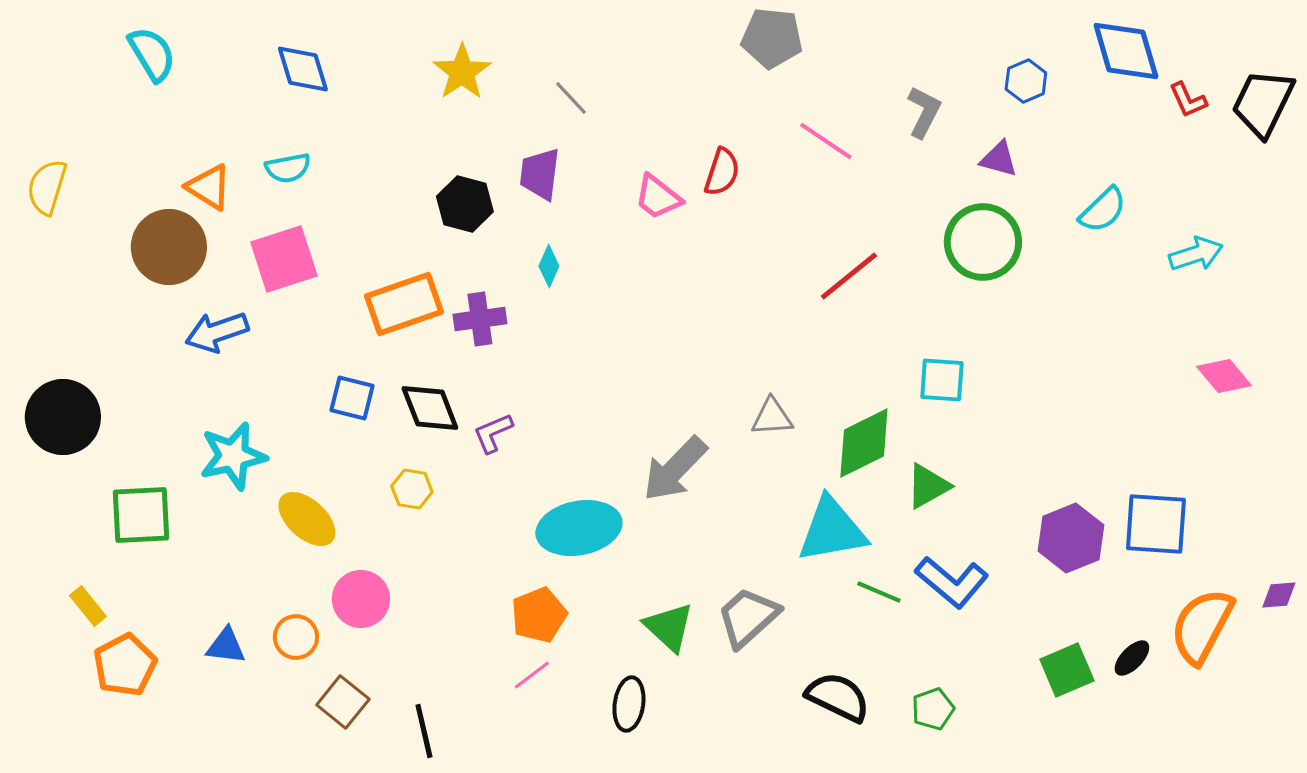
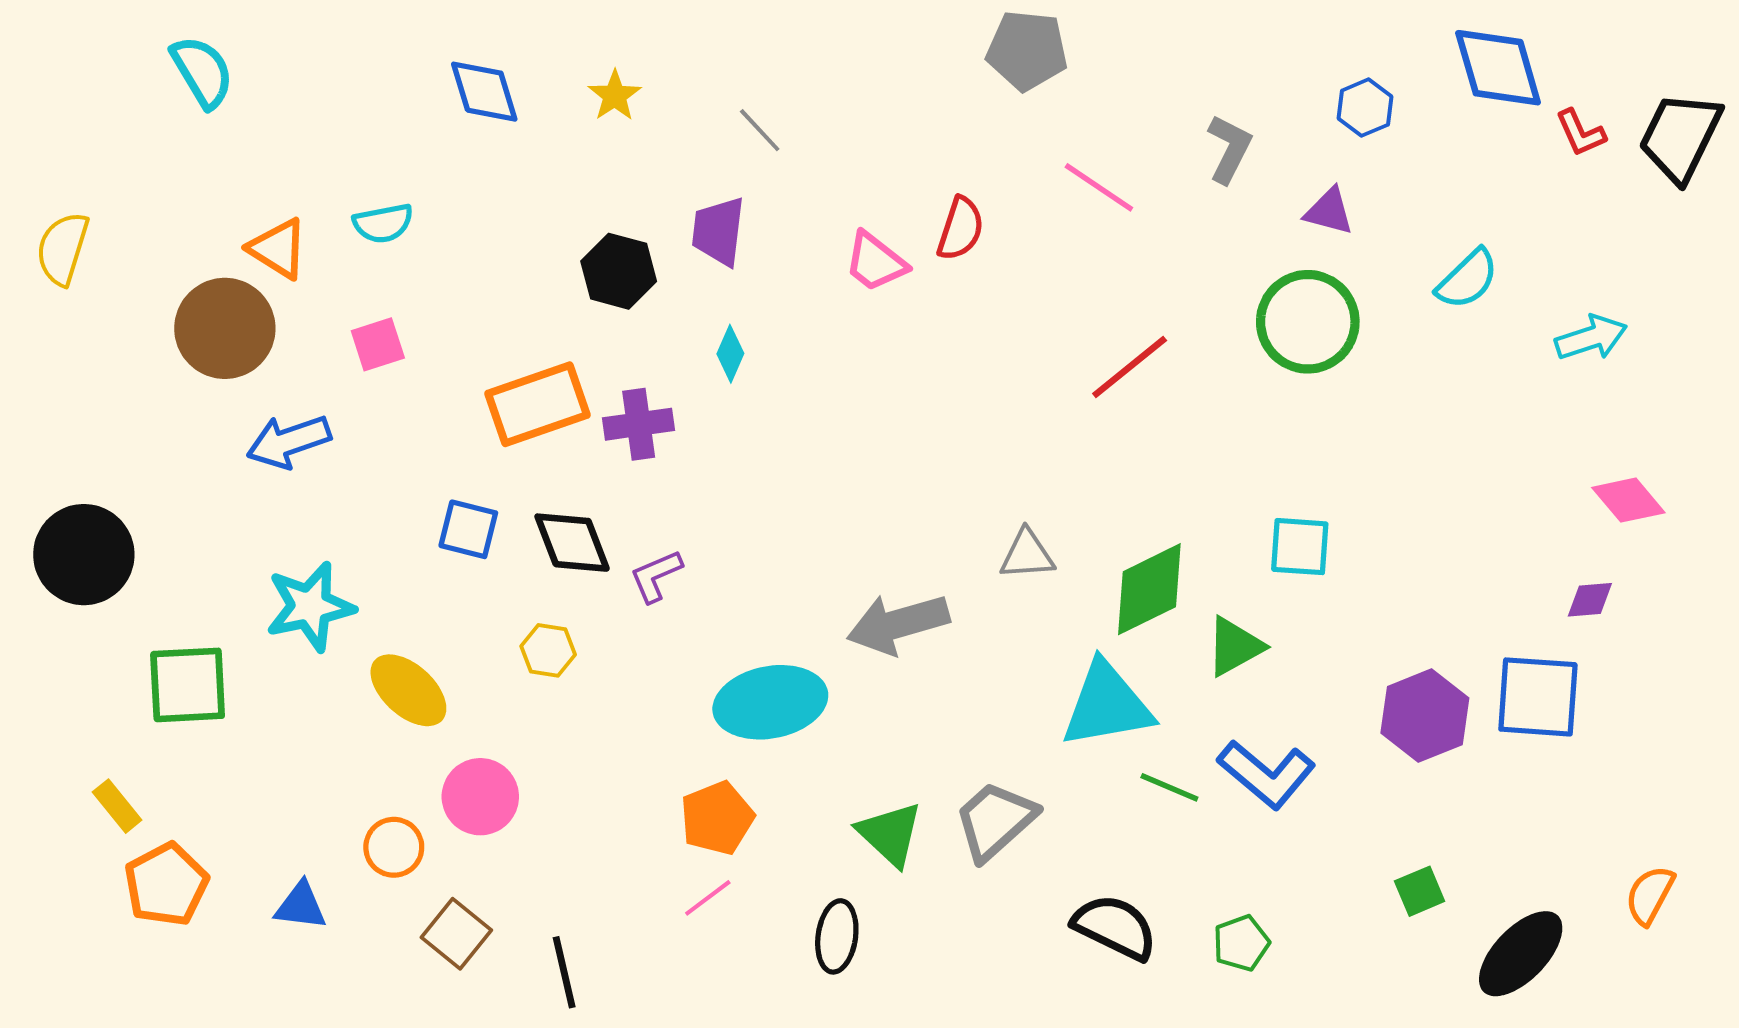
blue diamond: (303, 69) -> (484, 92), moved
yellow star: (462, 72) -> (615, 96), size x0.7
pink square: (284, 259) -> (378, 344), size x0.6
cyan square: (942, 380) -> (1300, 547), moved
gray arrow: (675, 469) -> (898, 624), turned 30
purple diamond: (1279, 595) -> (1590, 600), moved
orange semicircle: (1202, 626) -> (1650, 895), moved, size x0.6
blue triangle: (226, 646) -> (301, 906), moved
black ellipse: (1132, 658) -> (1521, 954), moved, size x1.8
green square: (1067, 670) -> (1420, 891), size x0.7

